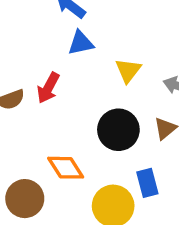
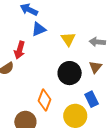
red arrow: (48, 88) -> (20, 50), moved
orange diamond: (66, 168) -> (45, 100), turned 65

